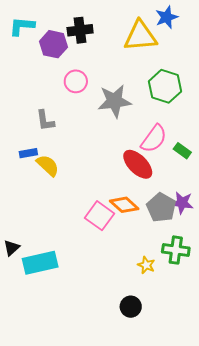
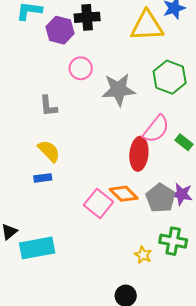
blue rectangle: (28, 153) -> (43, 178), moved
red ellipse: (138, 164) -> (139, 154), turned 48

